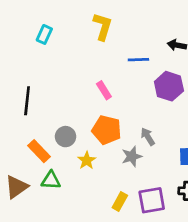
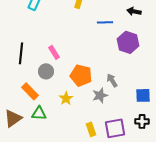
pink rectangle: (104, 90) -> (54, 52), moved
gray circle: (66, 137) -> (46, 71), moved
yellow rectangle: (120, 202) -> (91, 129), turned -48

